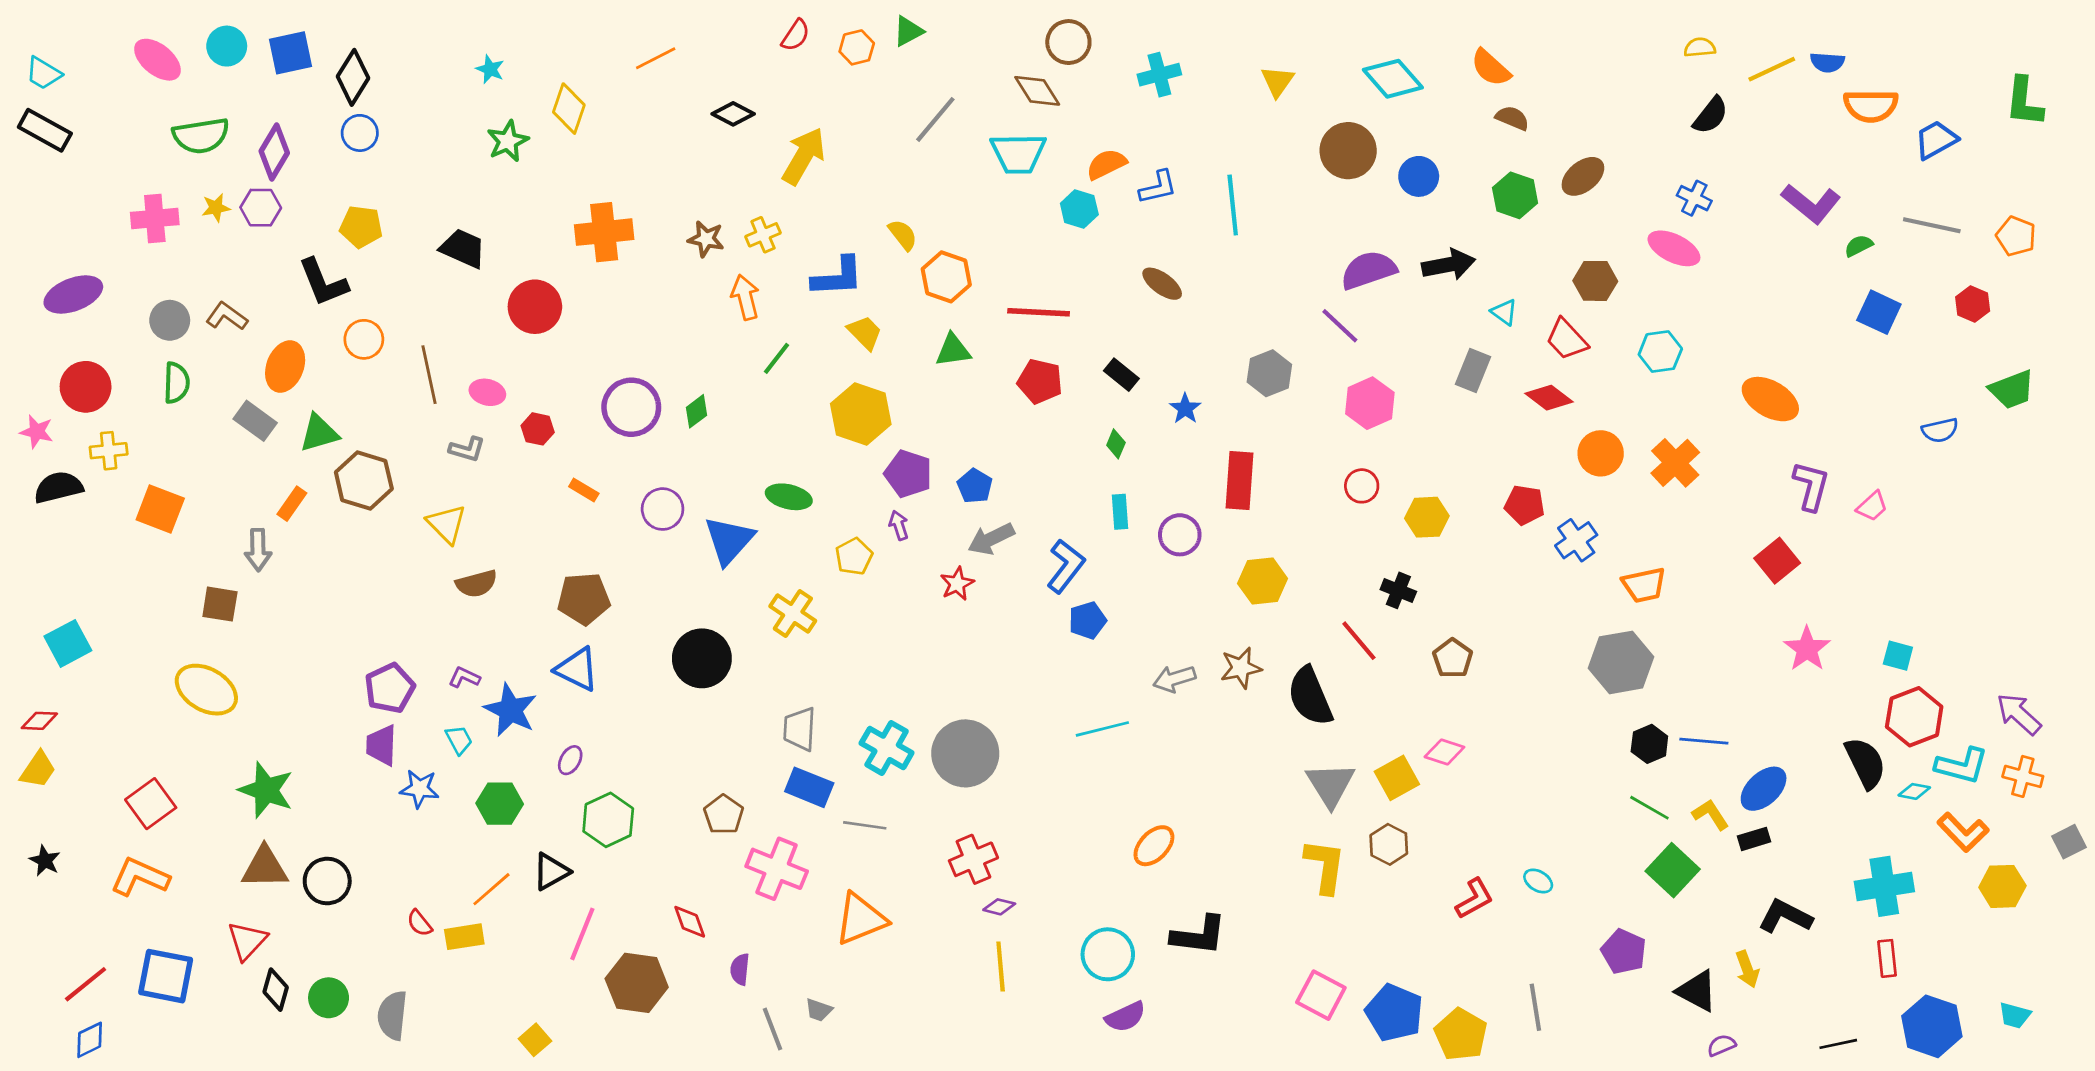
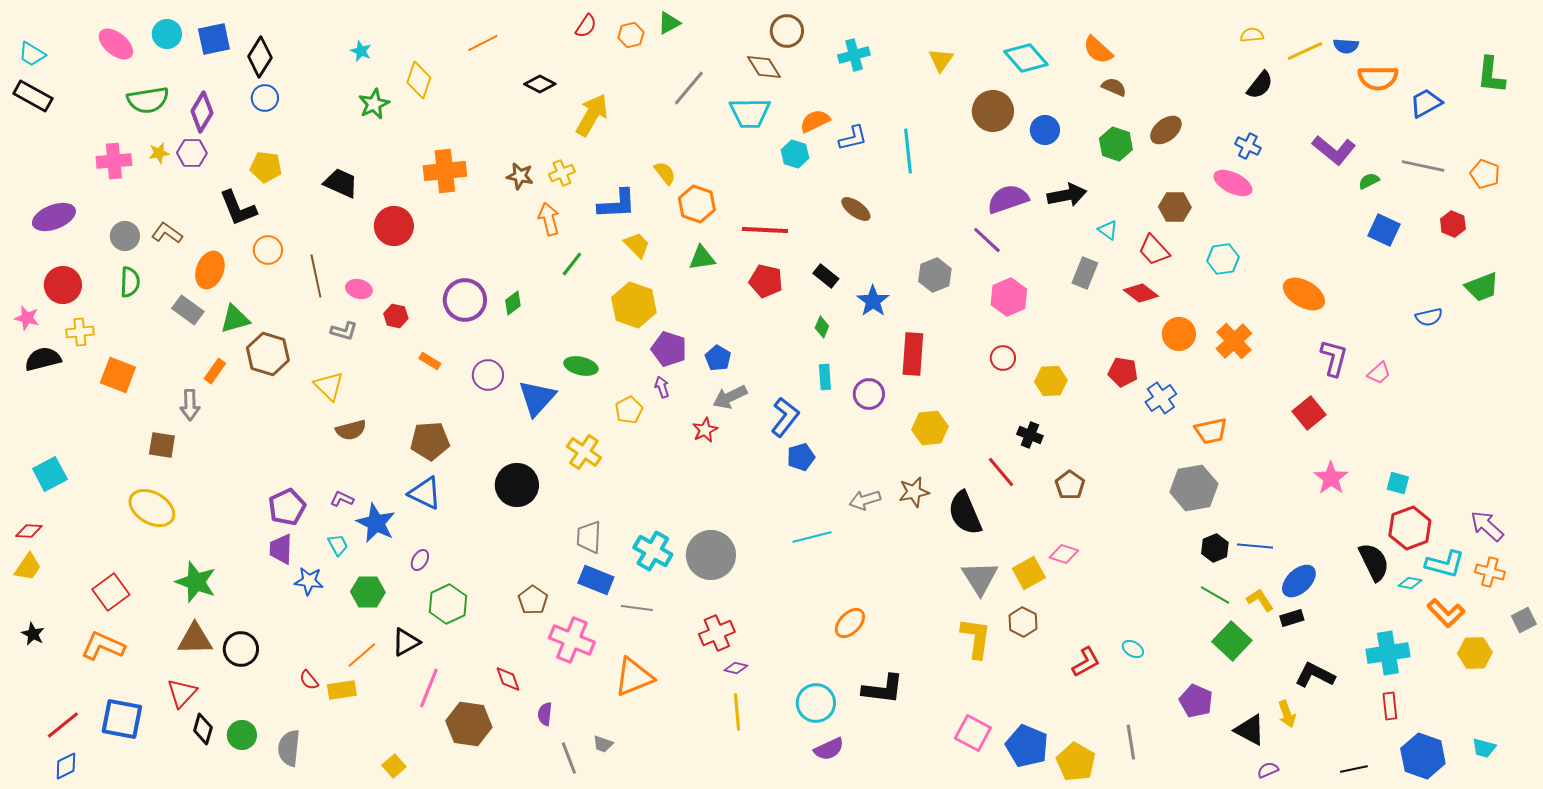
blue star: (1185, 409) -> (873, 301), size x1.4

